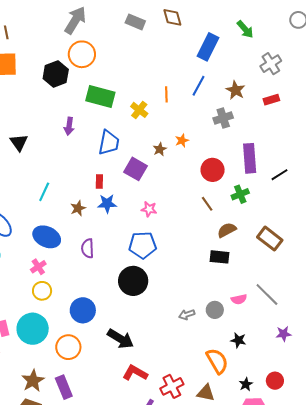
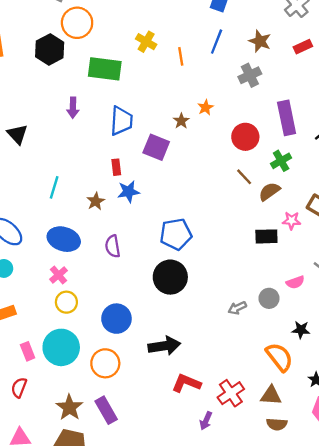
yellow cross: (139, 110) -> (146, 42), moved
pink star: (149, 209) -> (292, 221), moved
brown semicircle: (227, 230) -> (269, 191), moved
black arrow: (120, 339) -> (164, 346), turned -32

